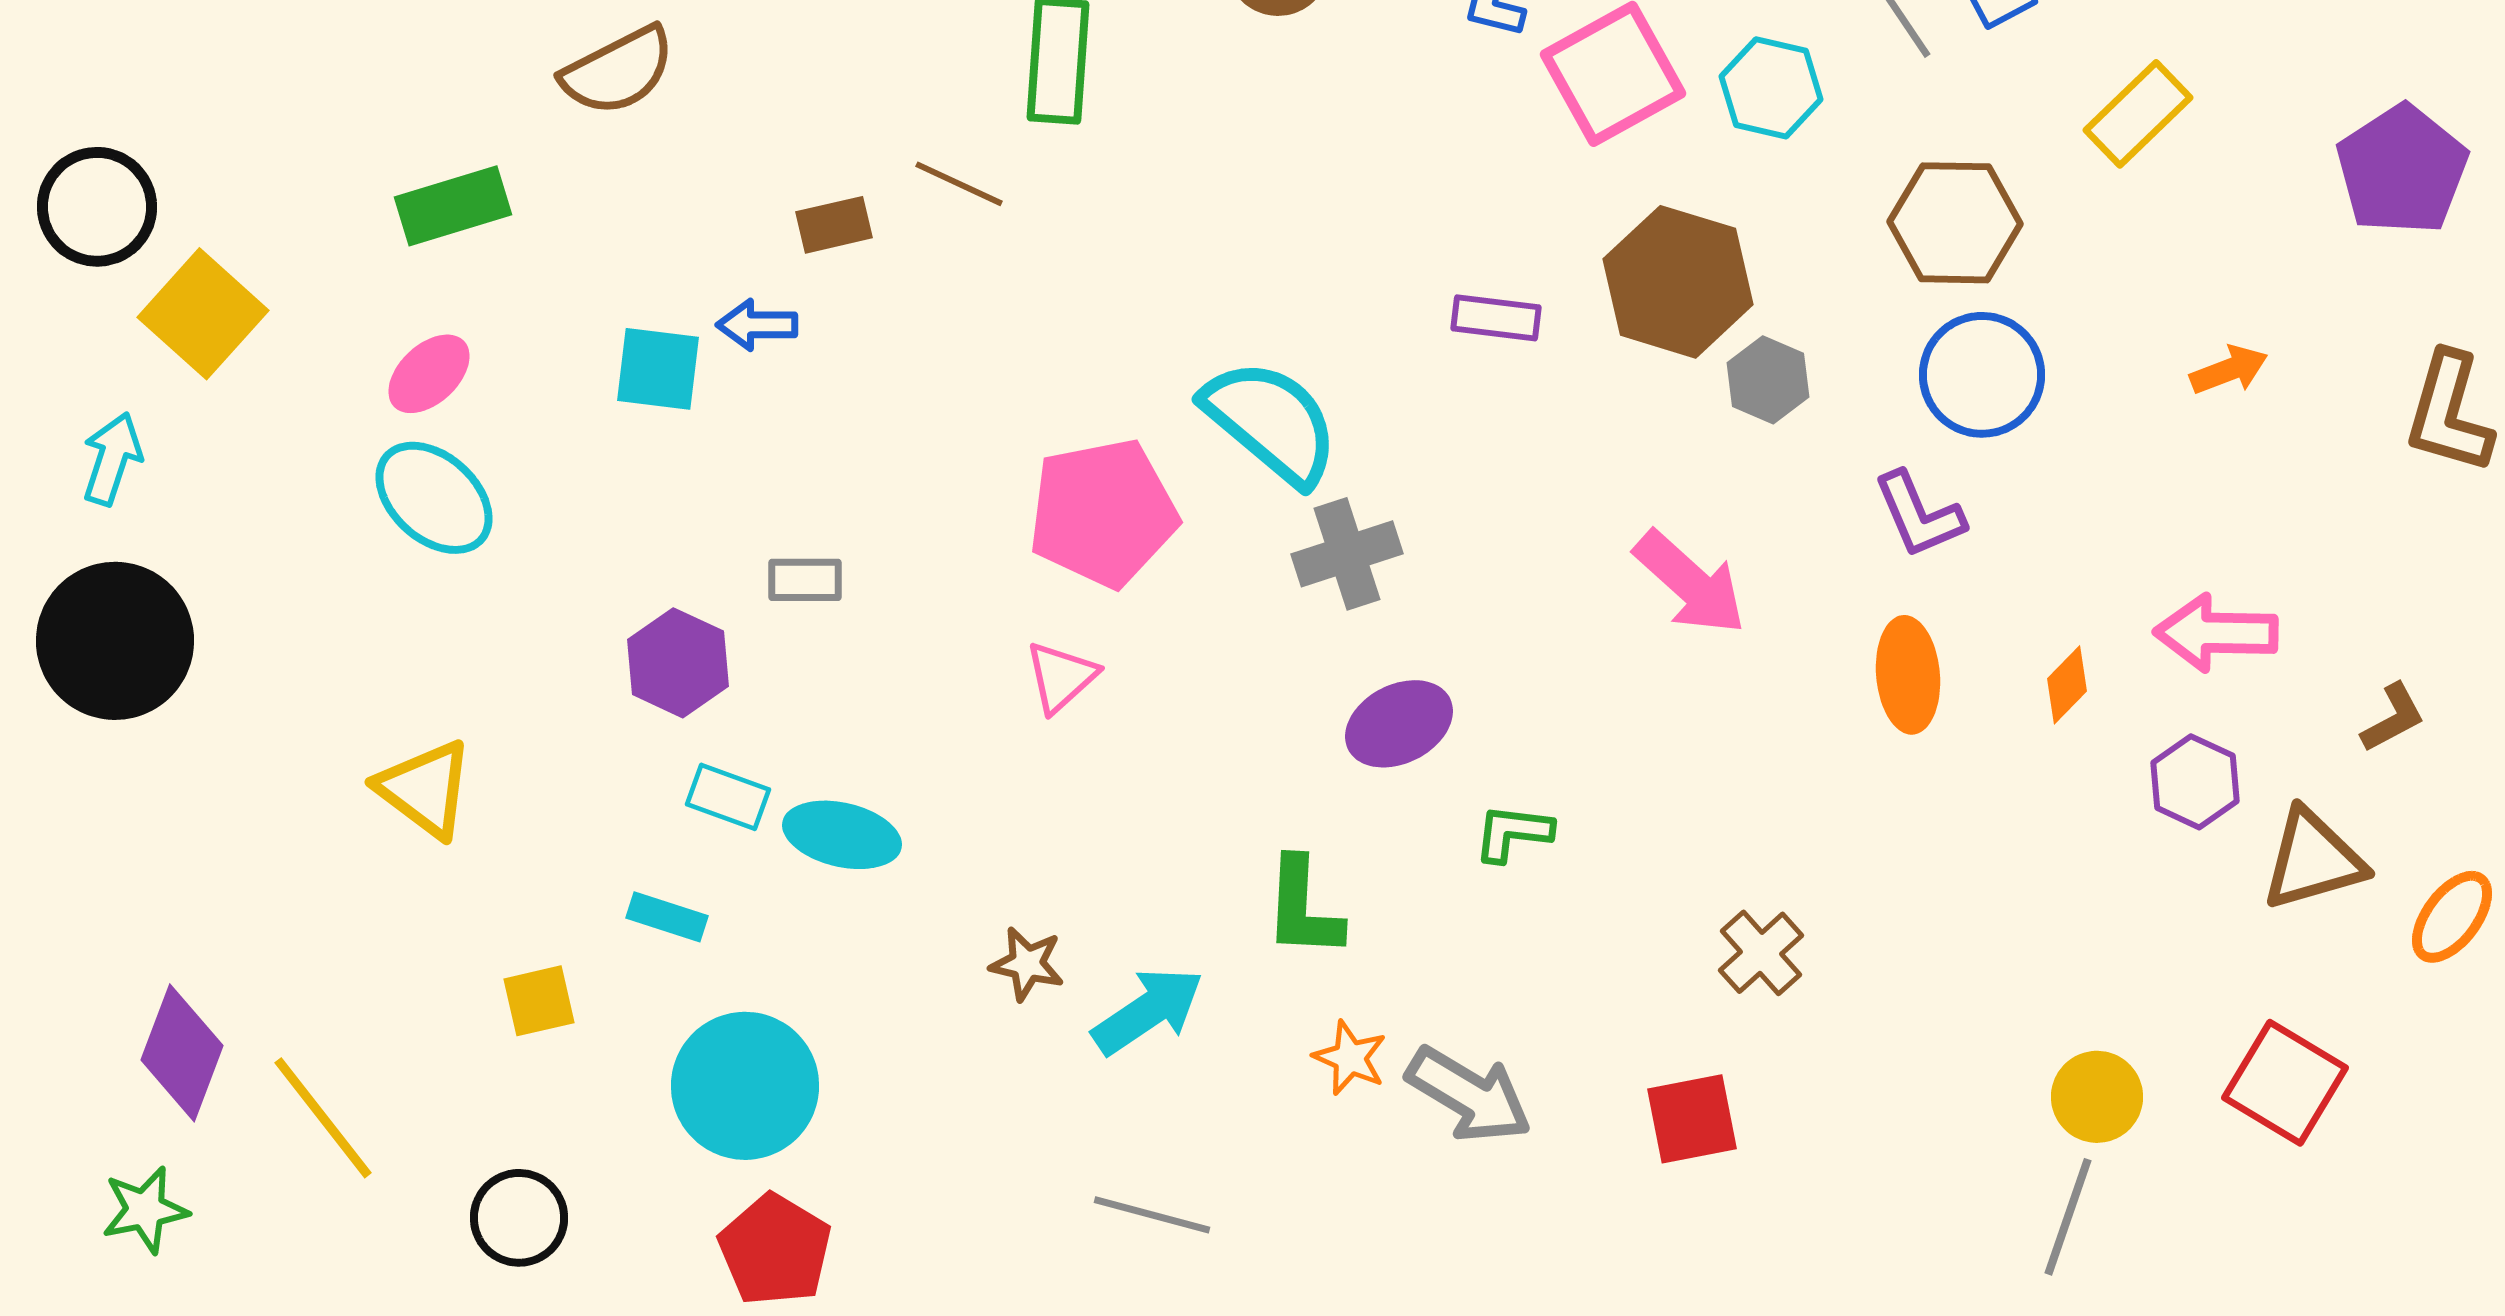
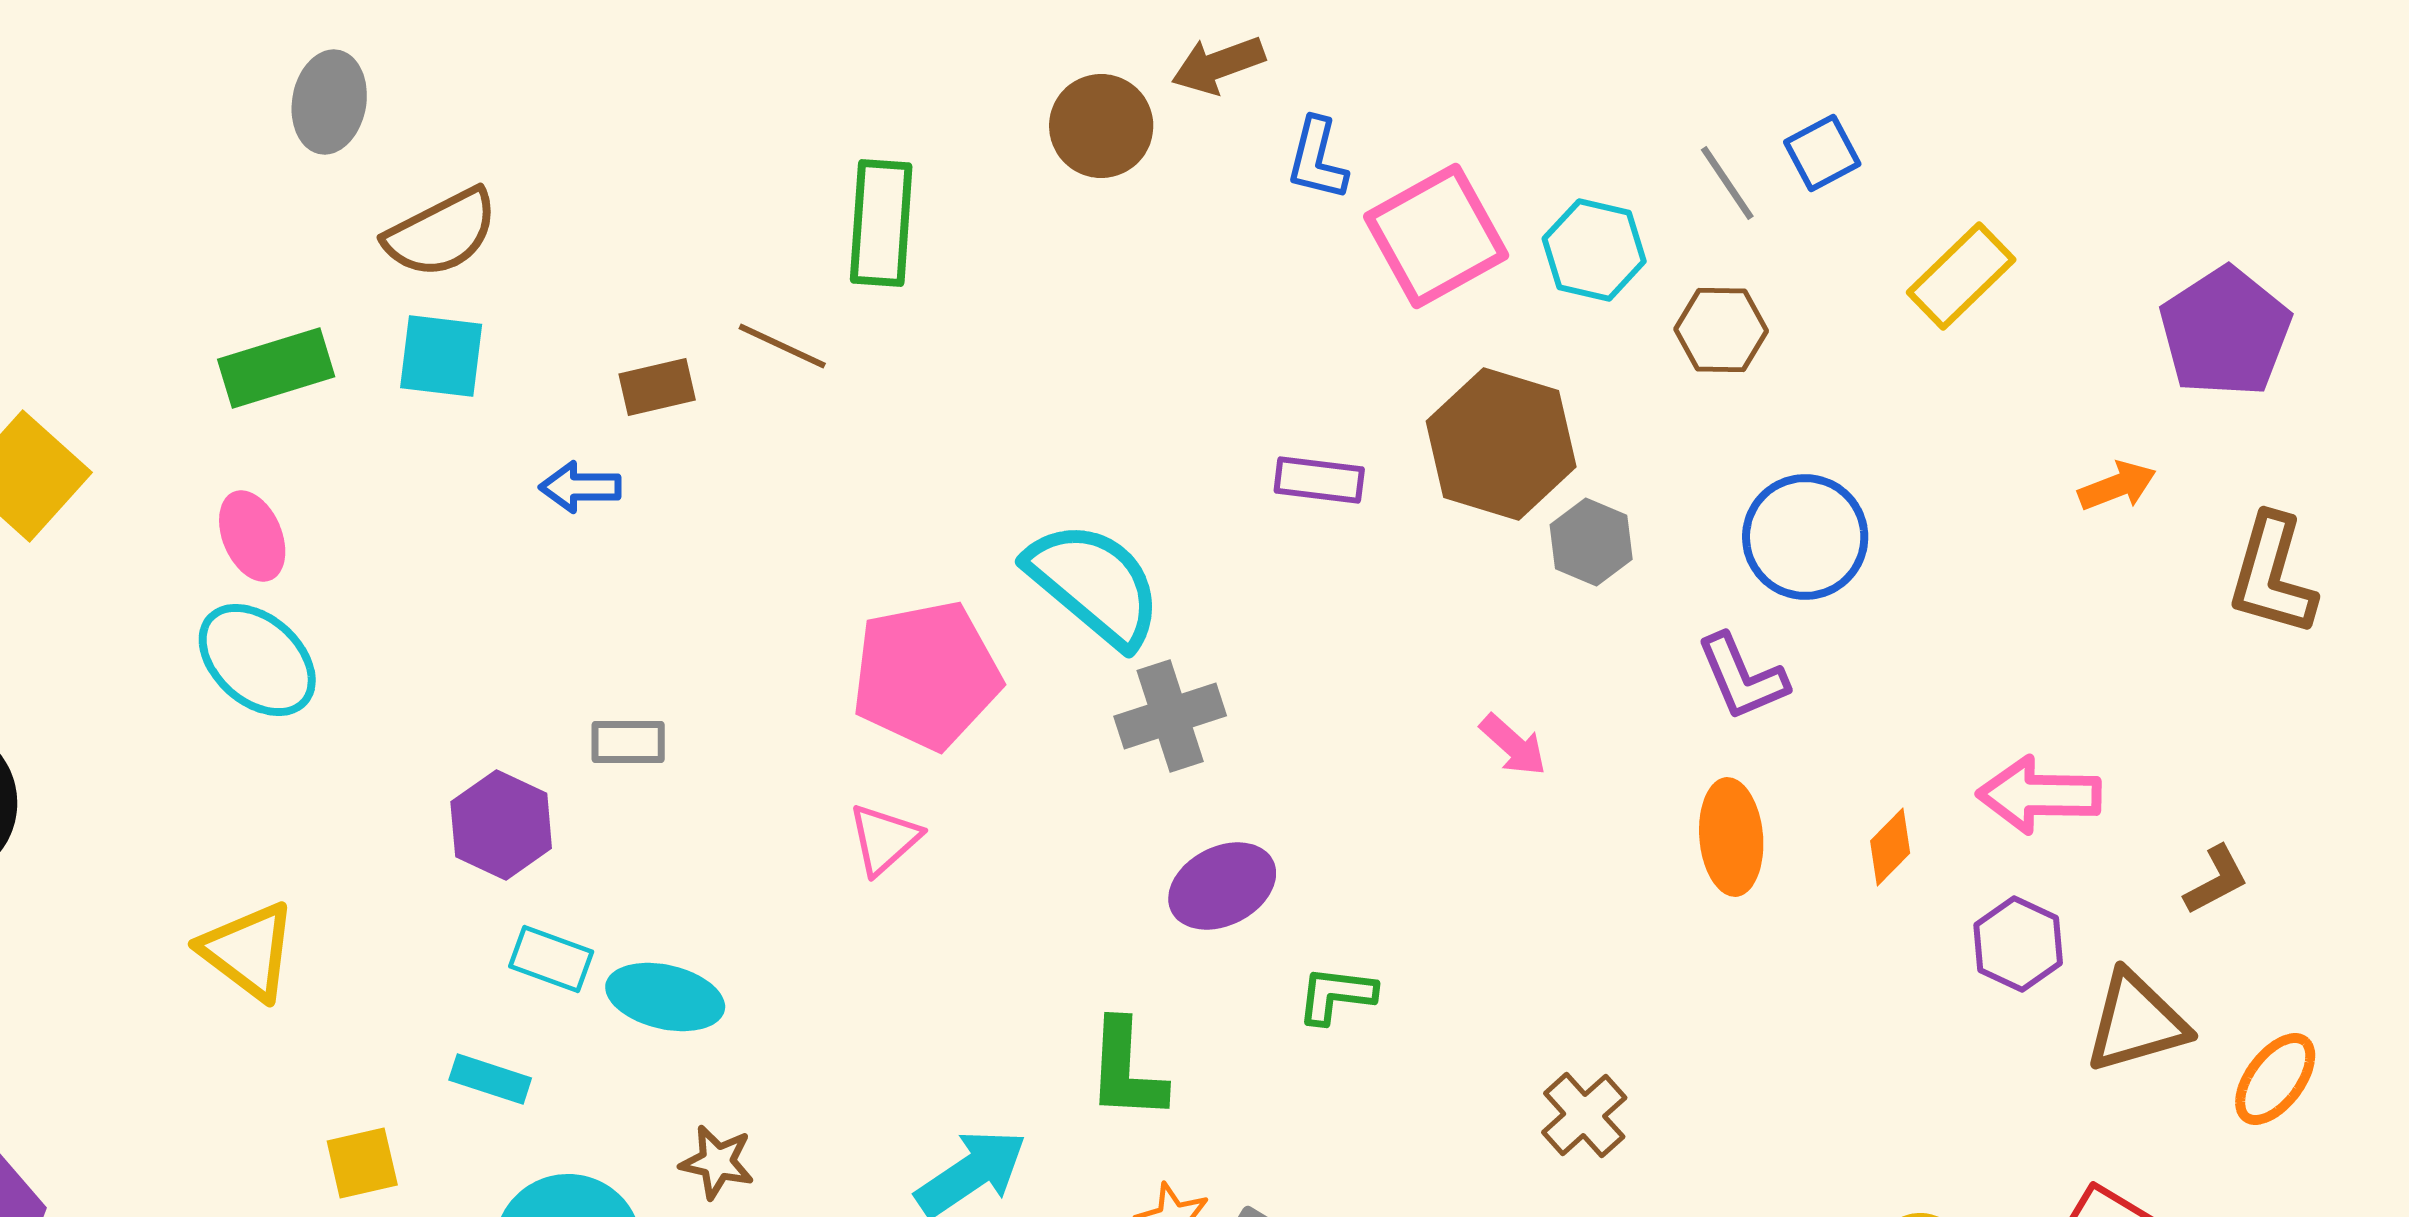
brown hexagon: (1955, 223) -> (1721, 330), moved, size x0.7
cyan square: (658, 369) -> (441, 356), moved
orange arrow: (2229, 370) -> (2117, 486), moved
pink ellipse: (429, 374) -> (252, 536), turned -70
pink arrow: (1690, 583) -> (1513, 745), size x0.6
brown star: (1027, 964) -> (717, 1162), moved

